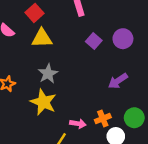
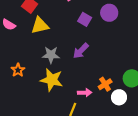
gray star: (48, 74) -> (51, 55), turned -30
purple arrow: (118, 81) -> (81, 51), moved

